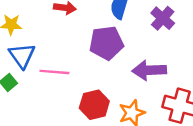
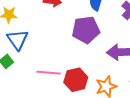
pink line: (54, 72) -> (48, 73), moved

